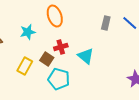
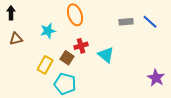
gray rectangle: (106, 23) -> (126, 22), turned 72
cyan pentagon: (59, 79) -> (65, 84), moved

